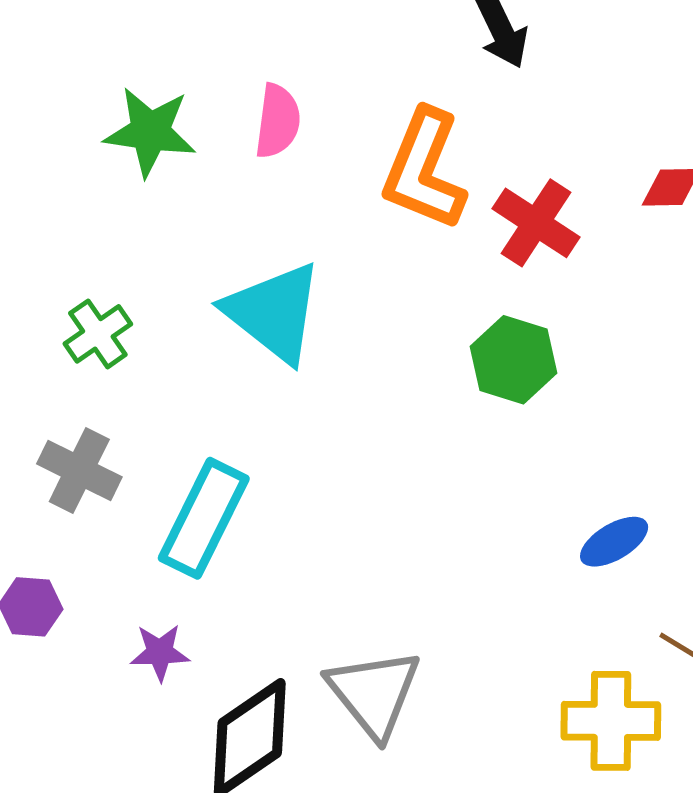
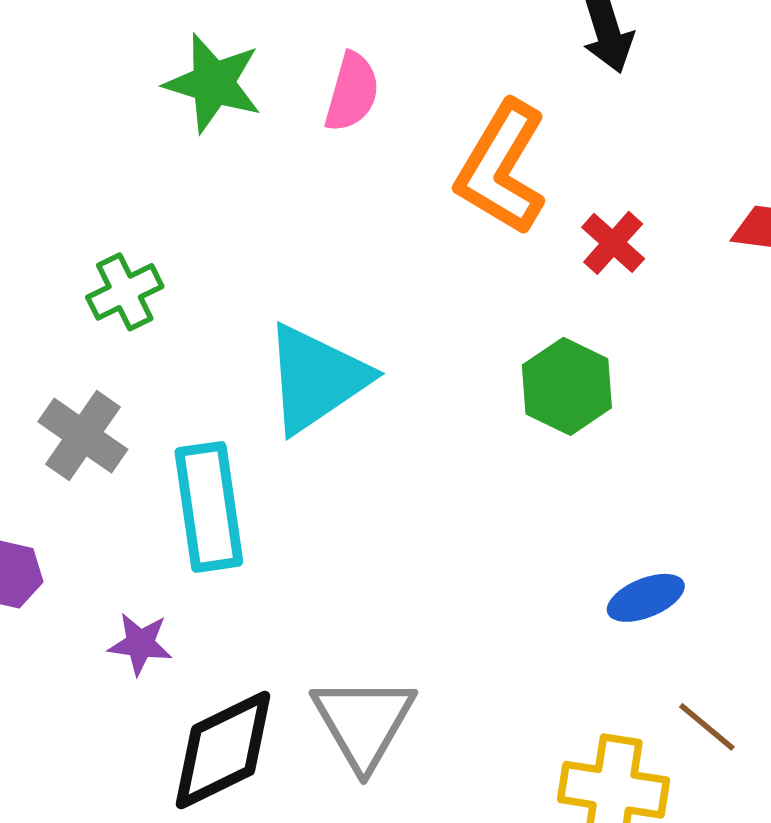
red cross: (536, 223) -> (613, 243), size x0.7
cyan triangle: (274, 312) -> (316, 378), moved, turned 39
cyan rectangle: (204, 518) -> (209, 507), turned -43

